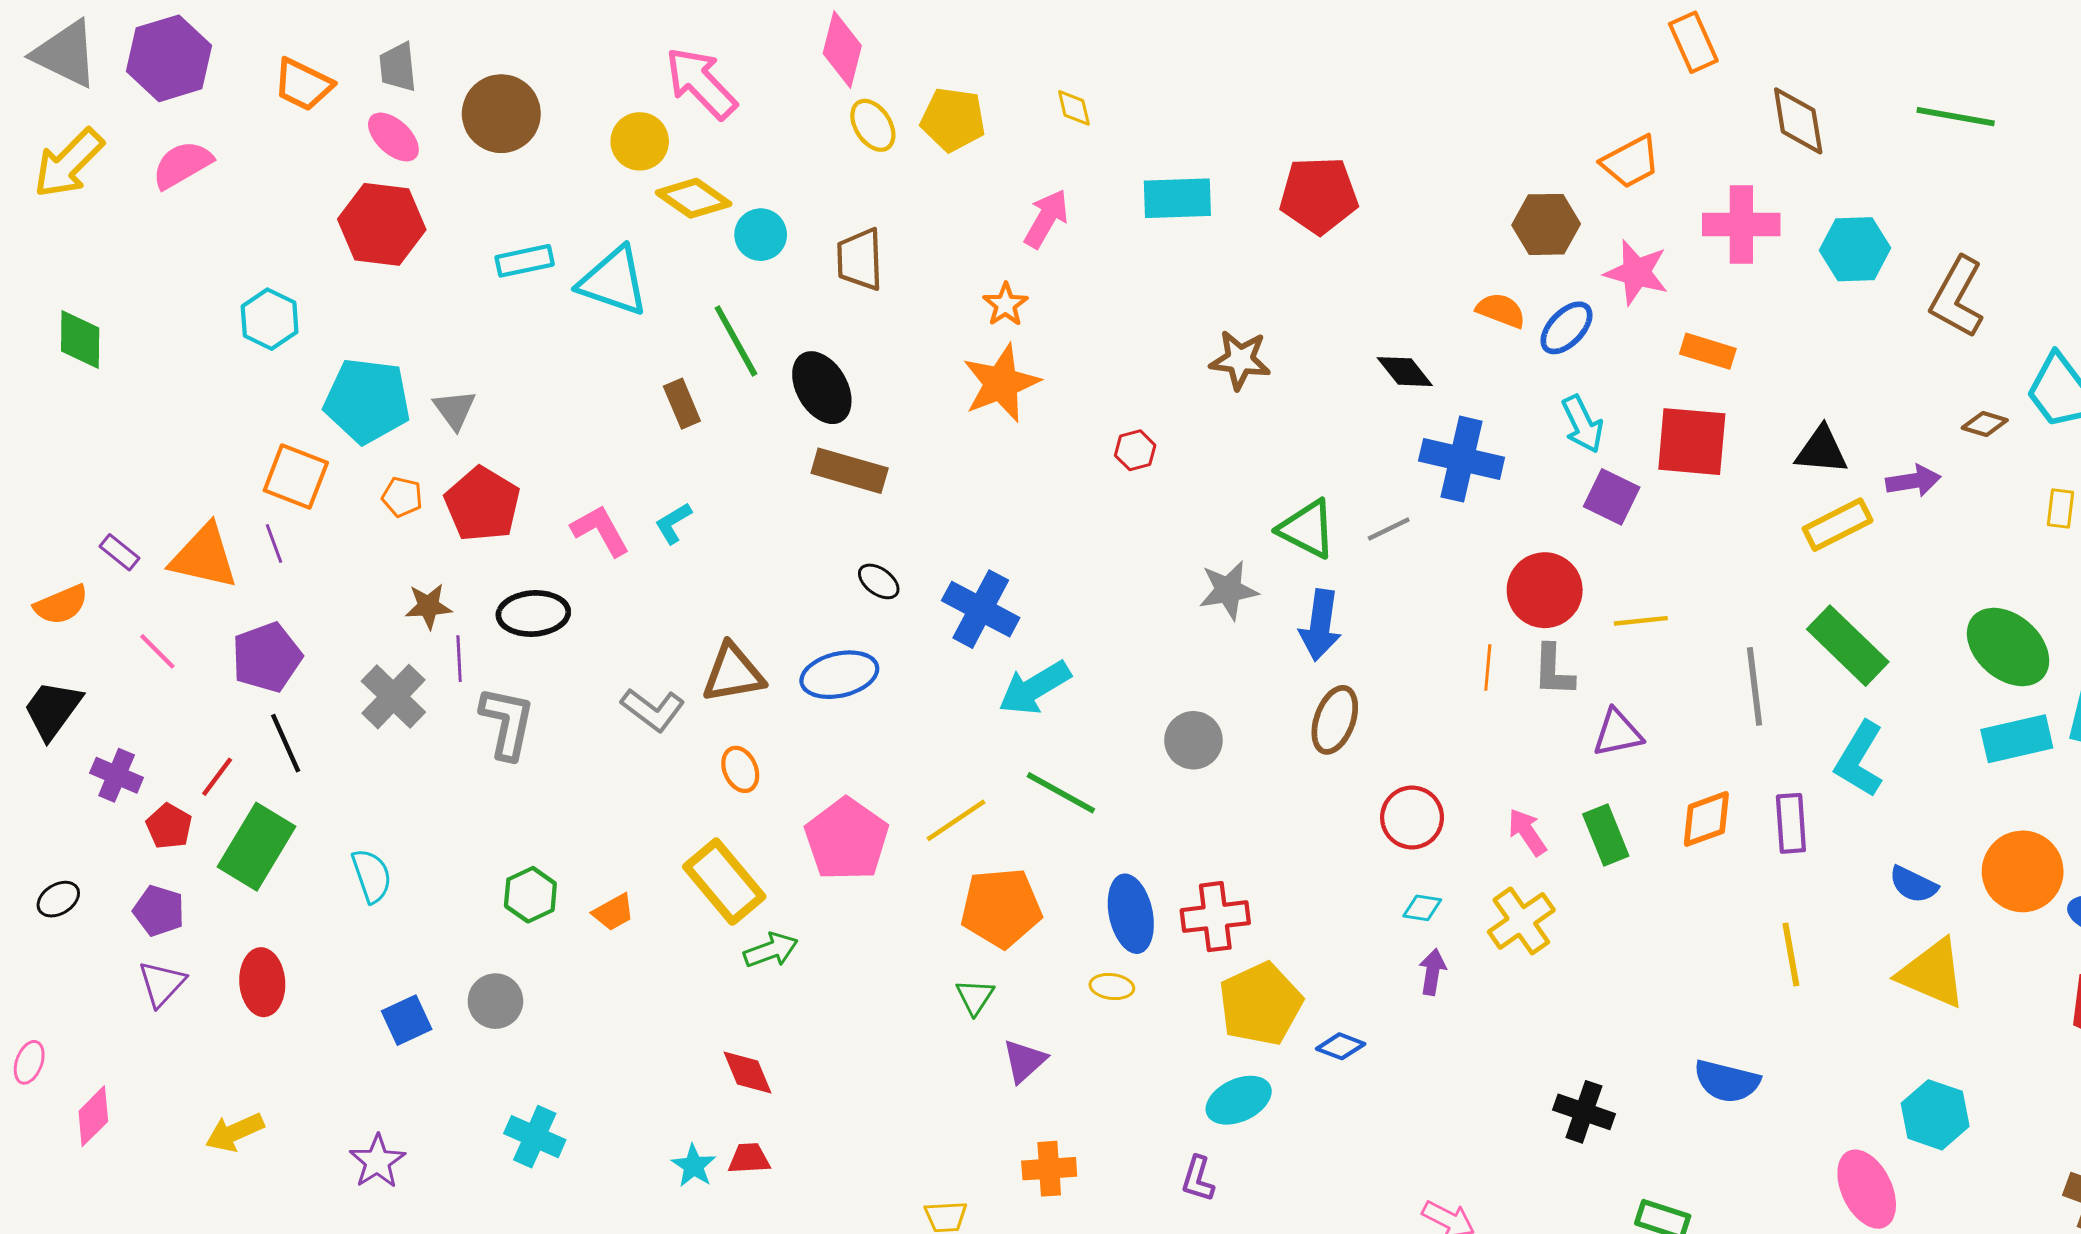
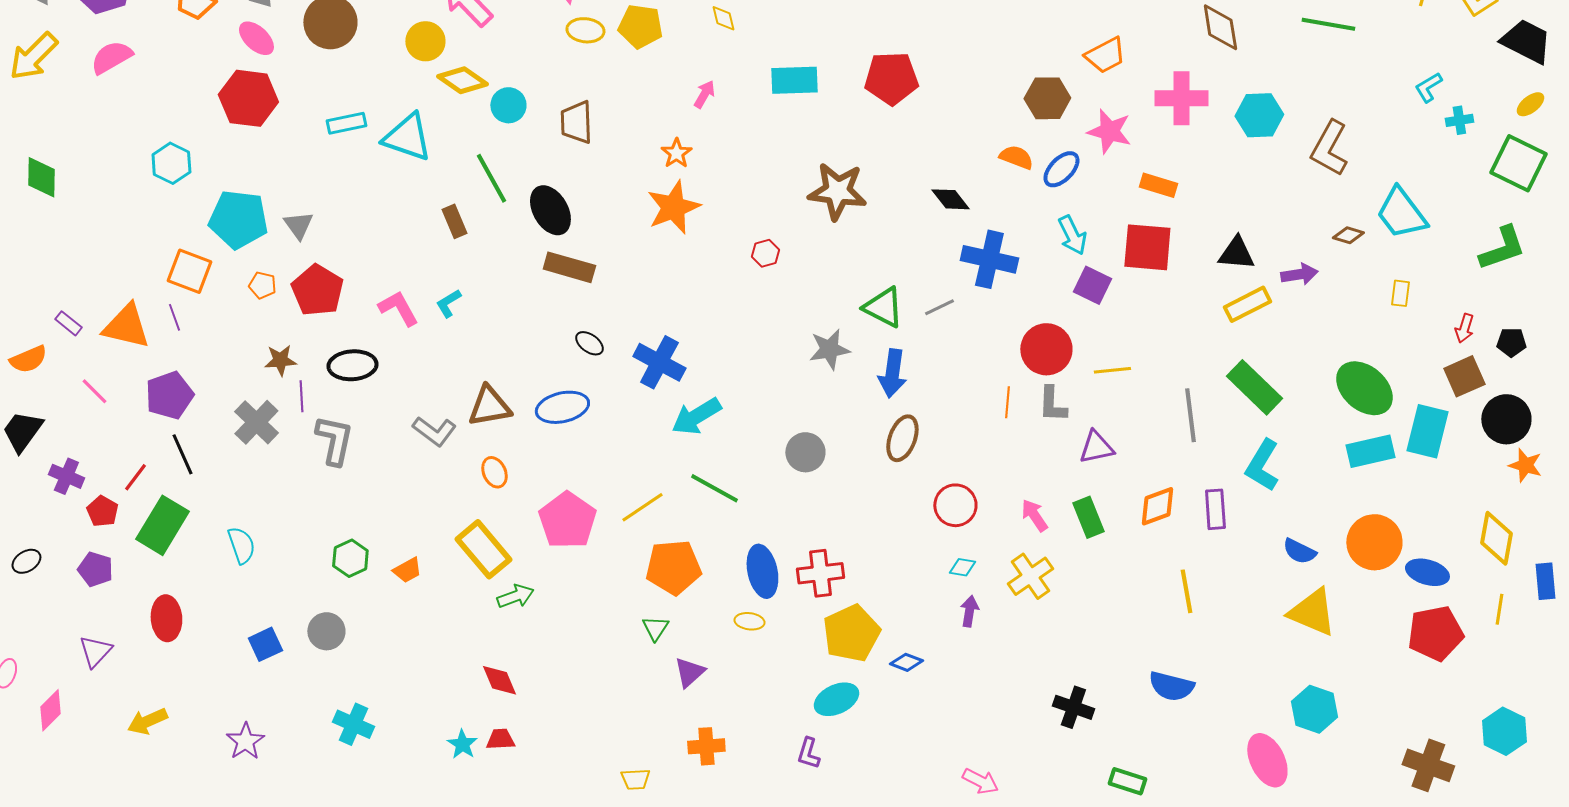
yellow ellipse: (873, 125) -> (585, 30), turned -51
pink arrow: (1046, 219) -> (704, 94), size x0.7
brown star: (1240, 360) -> (837, 191), size x1.4
yellow line: (1791, 954) -> (1186, 591), moved
purple triangle: (162, 984) -> (95, 651), moved

